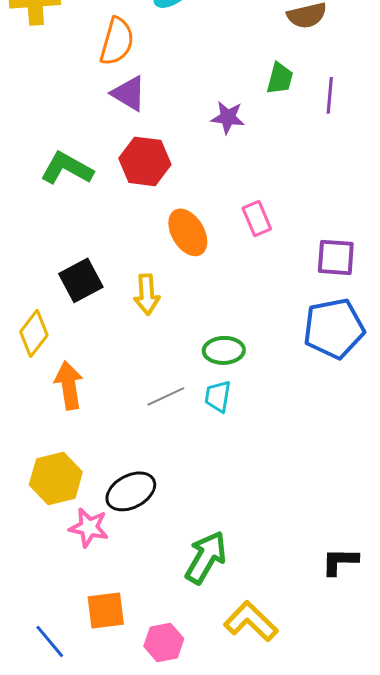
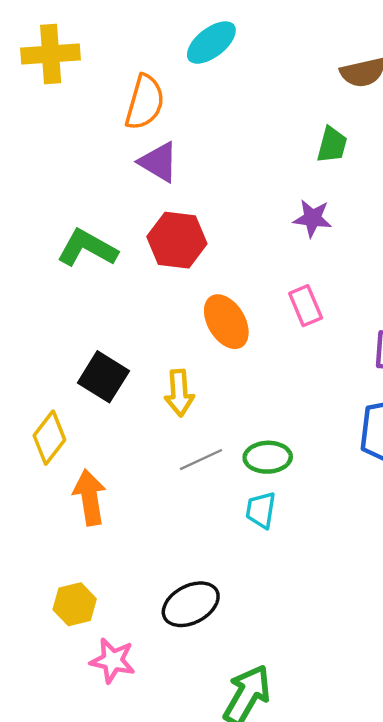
purple star: (228, 117) -> (312, 218), moved
black square: (81, 280) -> (103, 377), turned -30
gray line: (166, 396) -> (201, 460), moved
yellow hexagon: (56, 478) -> (75, 604), size x0.7
black ellipse: (131, 491) -> (191, 604), moved

